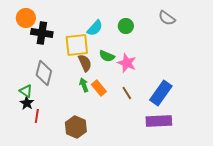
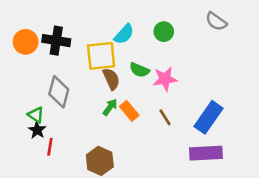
orange circle: (26, 18) -> (26, 42), moved
pink star: (127, 63) -> (165, 79), turned -30
green arrow: (84, 85) -> (110, 107), turned 56

